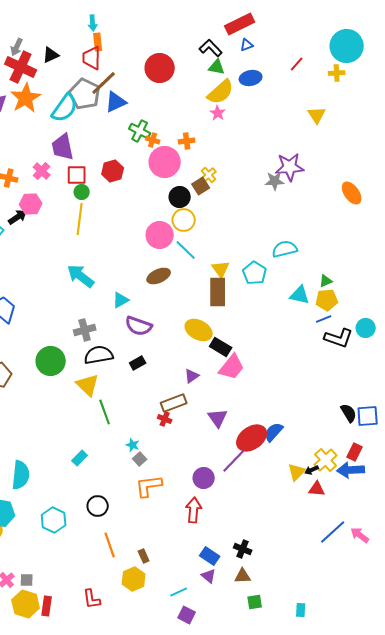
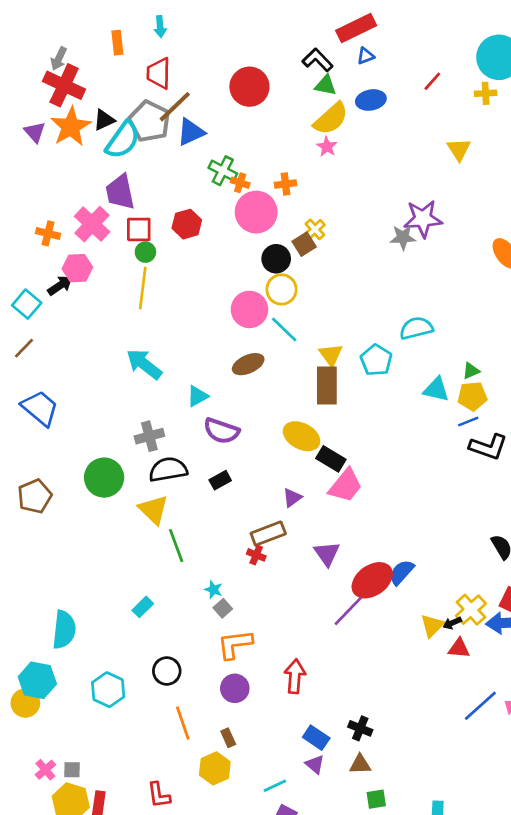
orange rectangle: (98, 42) -> (117, 43), moved
black triangle: (51, 55) -> (104, 120), moved
pink cross: (42, 171) -> (92, 224), size x1.5
purple circle: (204, 478) -> (235, 688), moved

